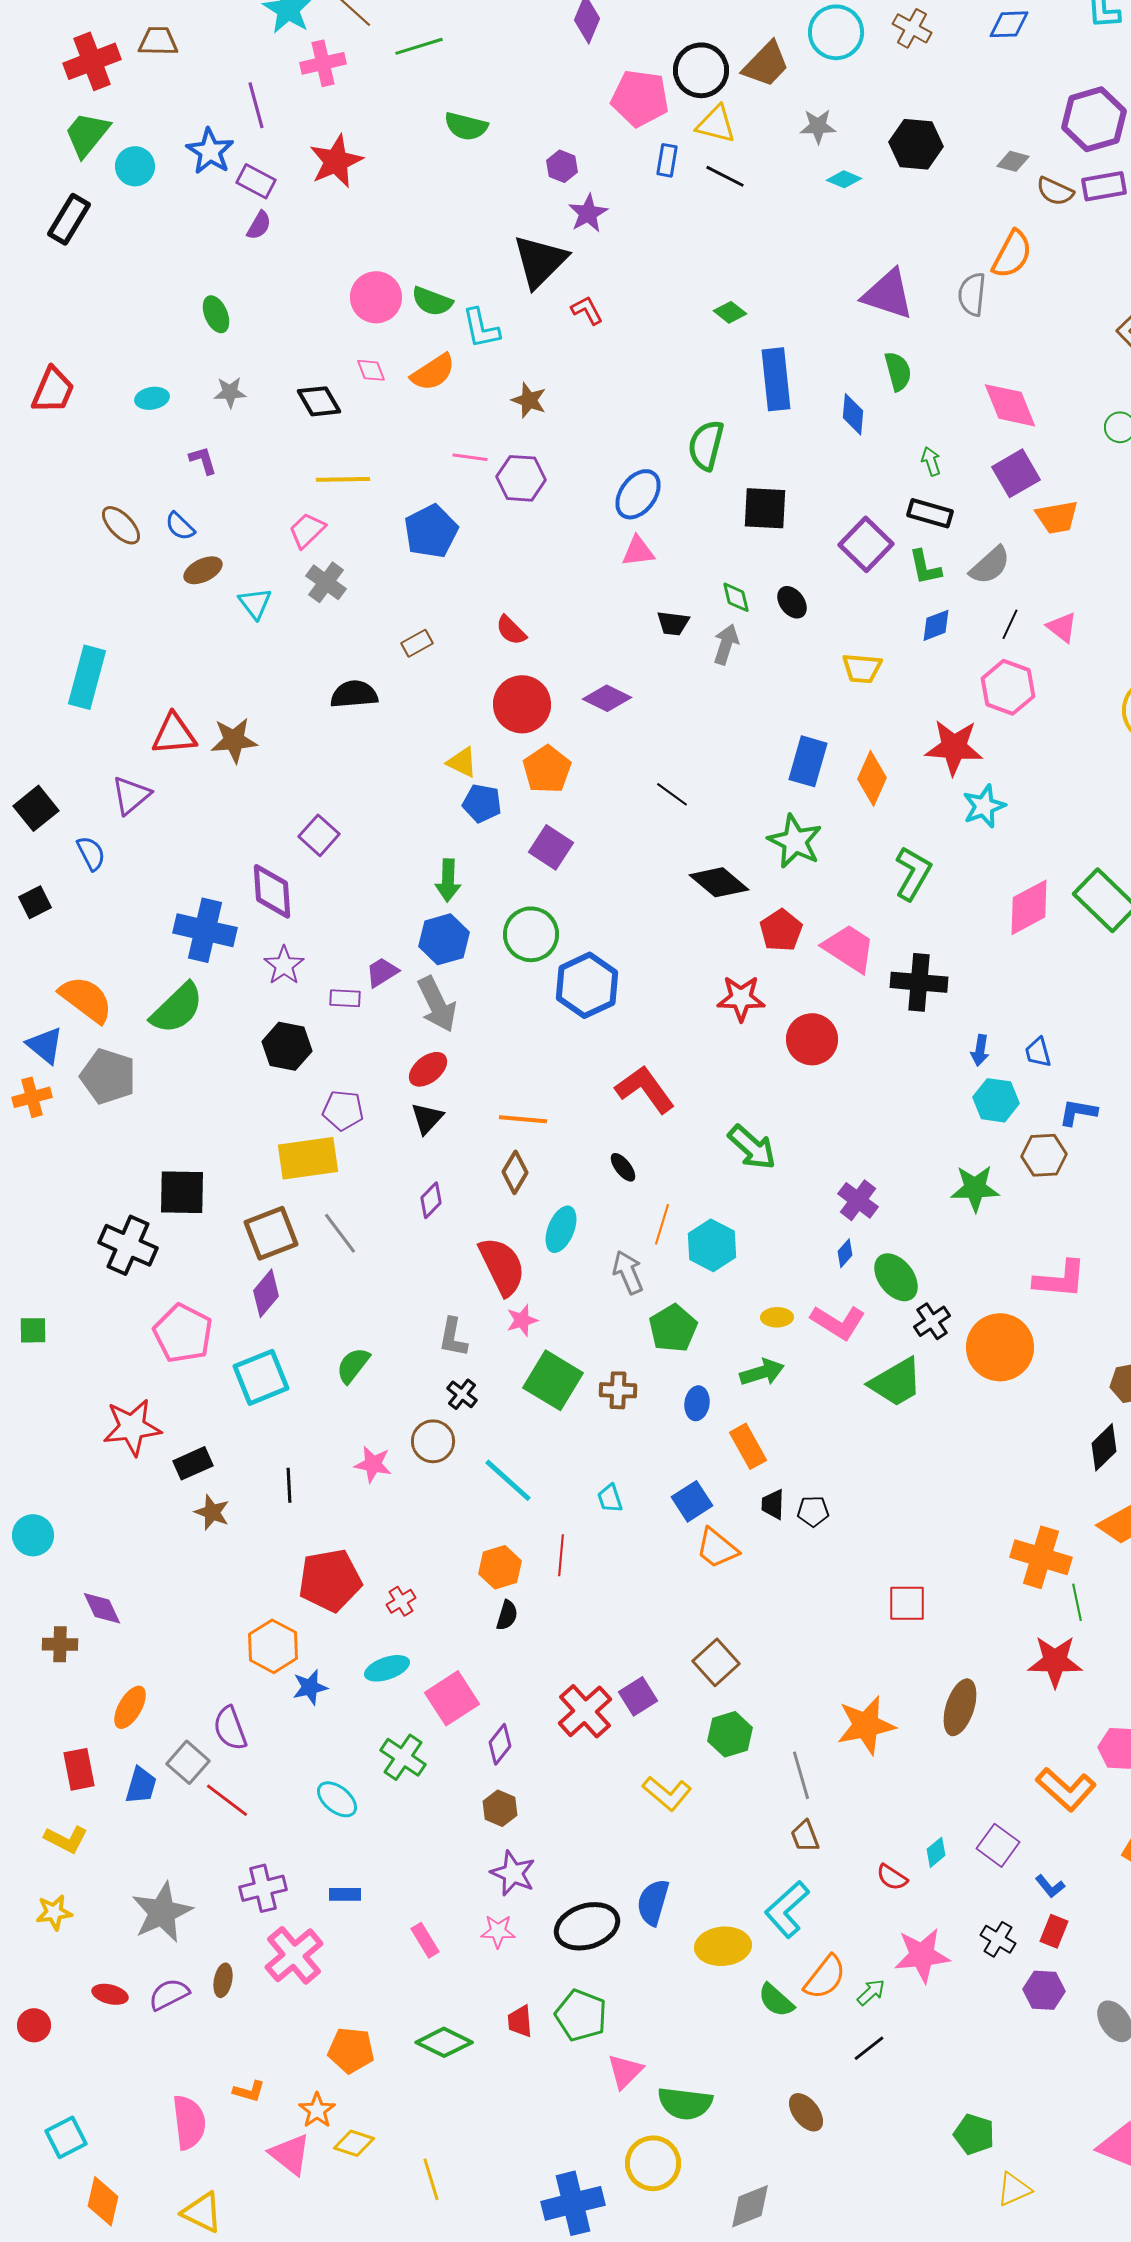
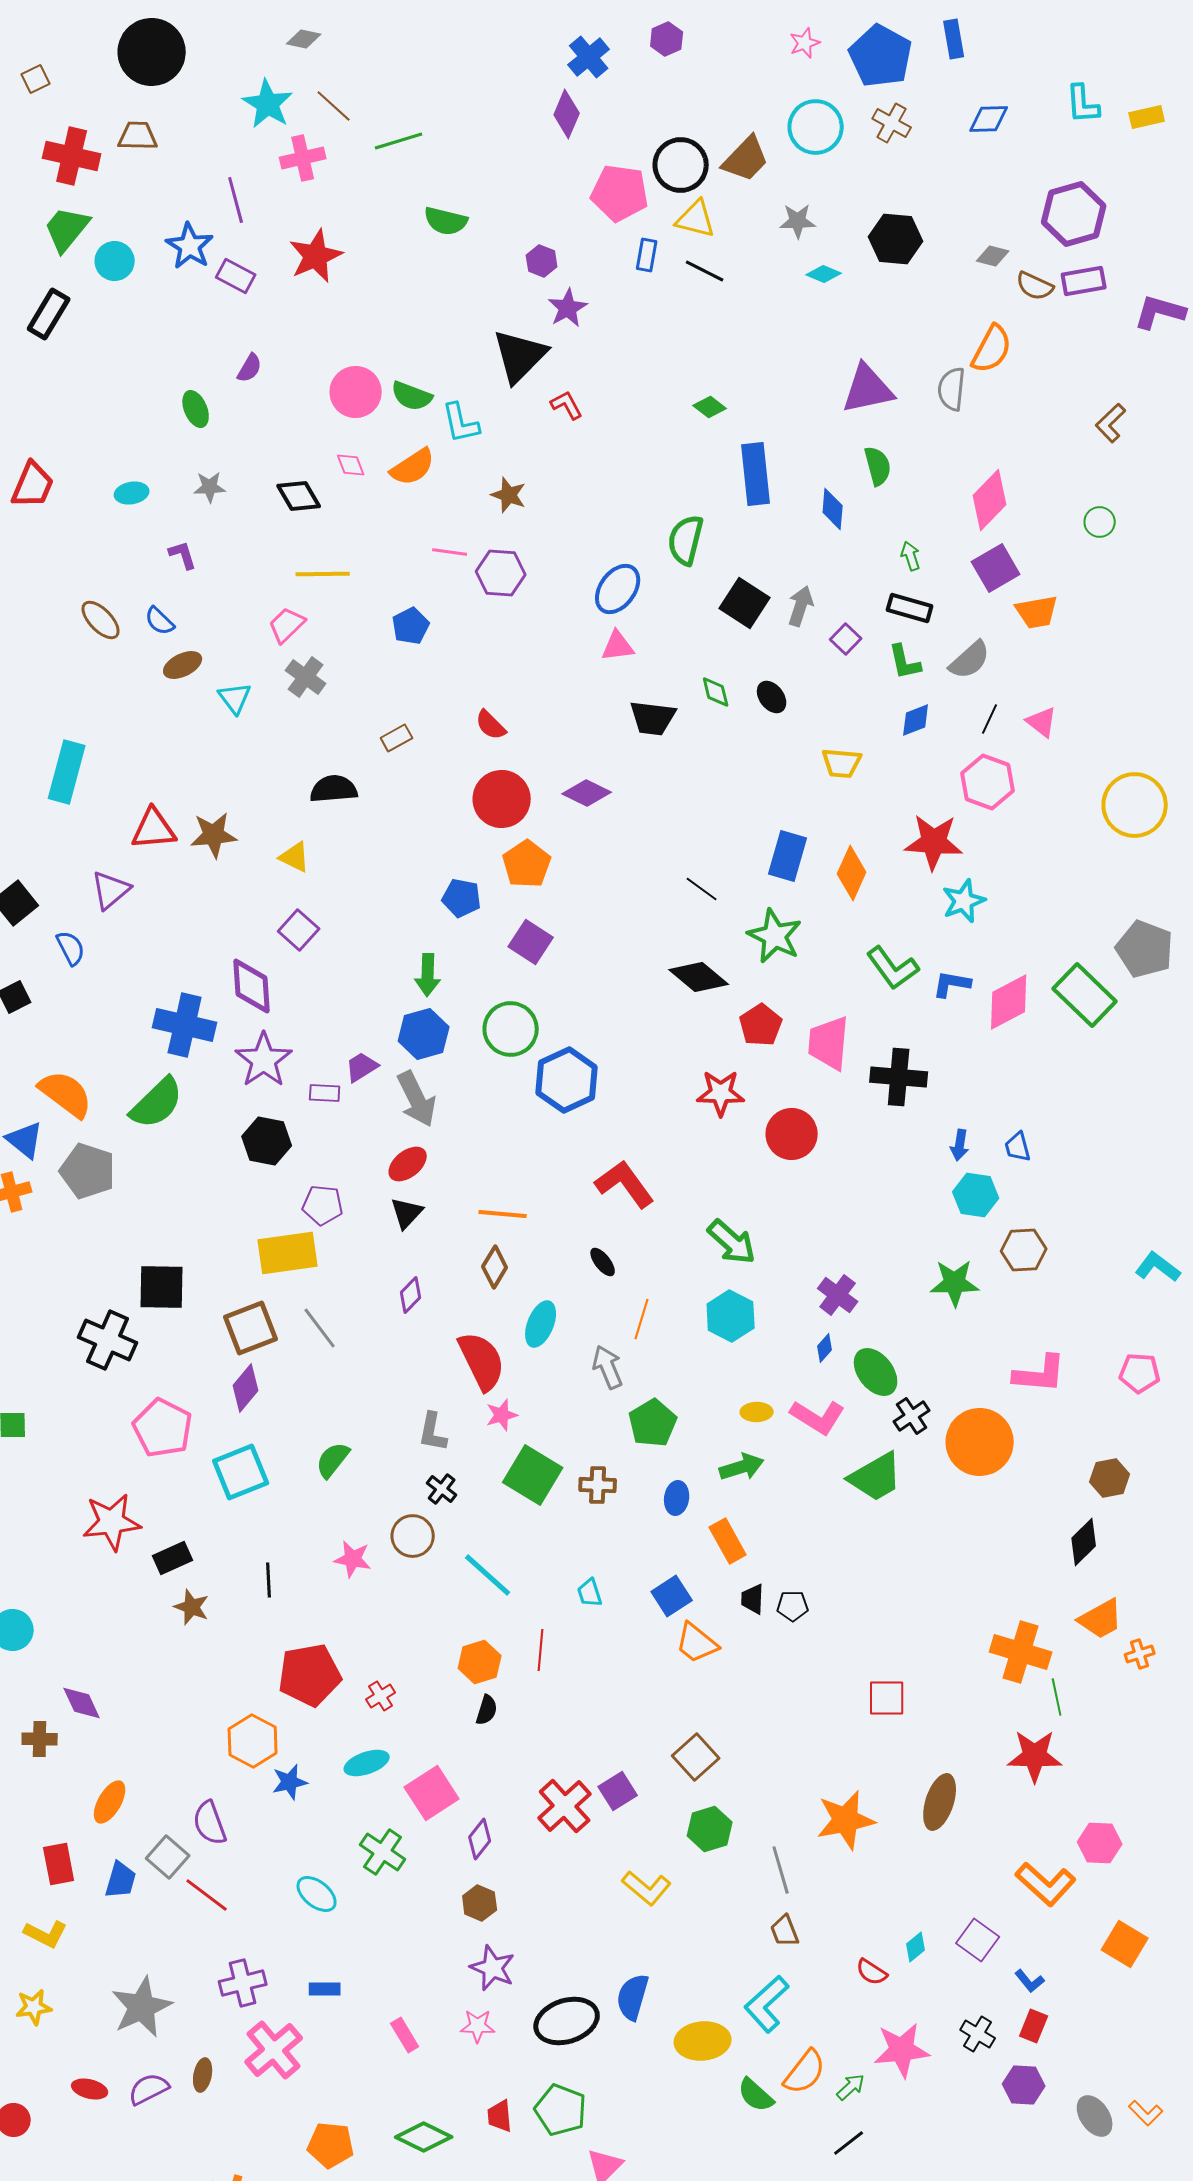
red cross: (92, 61) -> (72, 156), turned 34
purple semicircle: (259, 225) -> (250, 368), moved
purple triangle: (888, 294) -> (868, 389), turned -30
pink diamond: (1010, 405) -> (990, 500), turned 66
black square: (765, 508) -> (745, 603), turned 30
blue pentagon: (431, 531) -> (411, 626), size x0.7
purple square: (866, 544) -> (846, 639), size x0.6
black trapezoid: (673, 623) -> (653, 718), size x1.4
gray arrow: (726, 644) -> (801, 606), moved
yellow triangle: (462, 762) -> (295, 857), moved
black line: (672, 794) -> (702, 889), moved
green L-shape: (913, 873) -> (893, 968), turned 114
pink trapezoid: (849, 948) -> (829, 1043), turned -118
purple star: (284, 965) -> (264, 1060), size x1.4
blue L-shape: (1078, 1112) -> (952, 984), moved
cyan hexagon: (712, 1245) -> (731, 1316), moved

